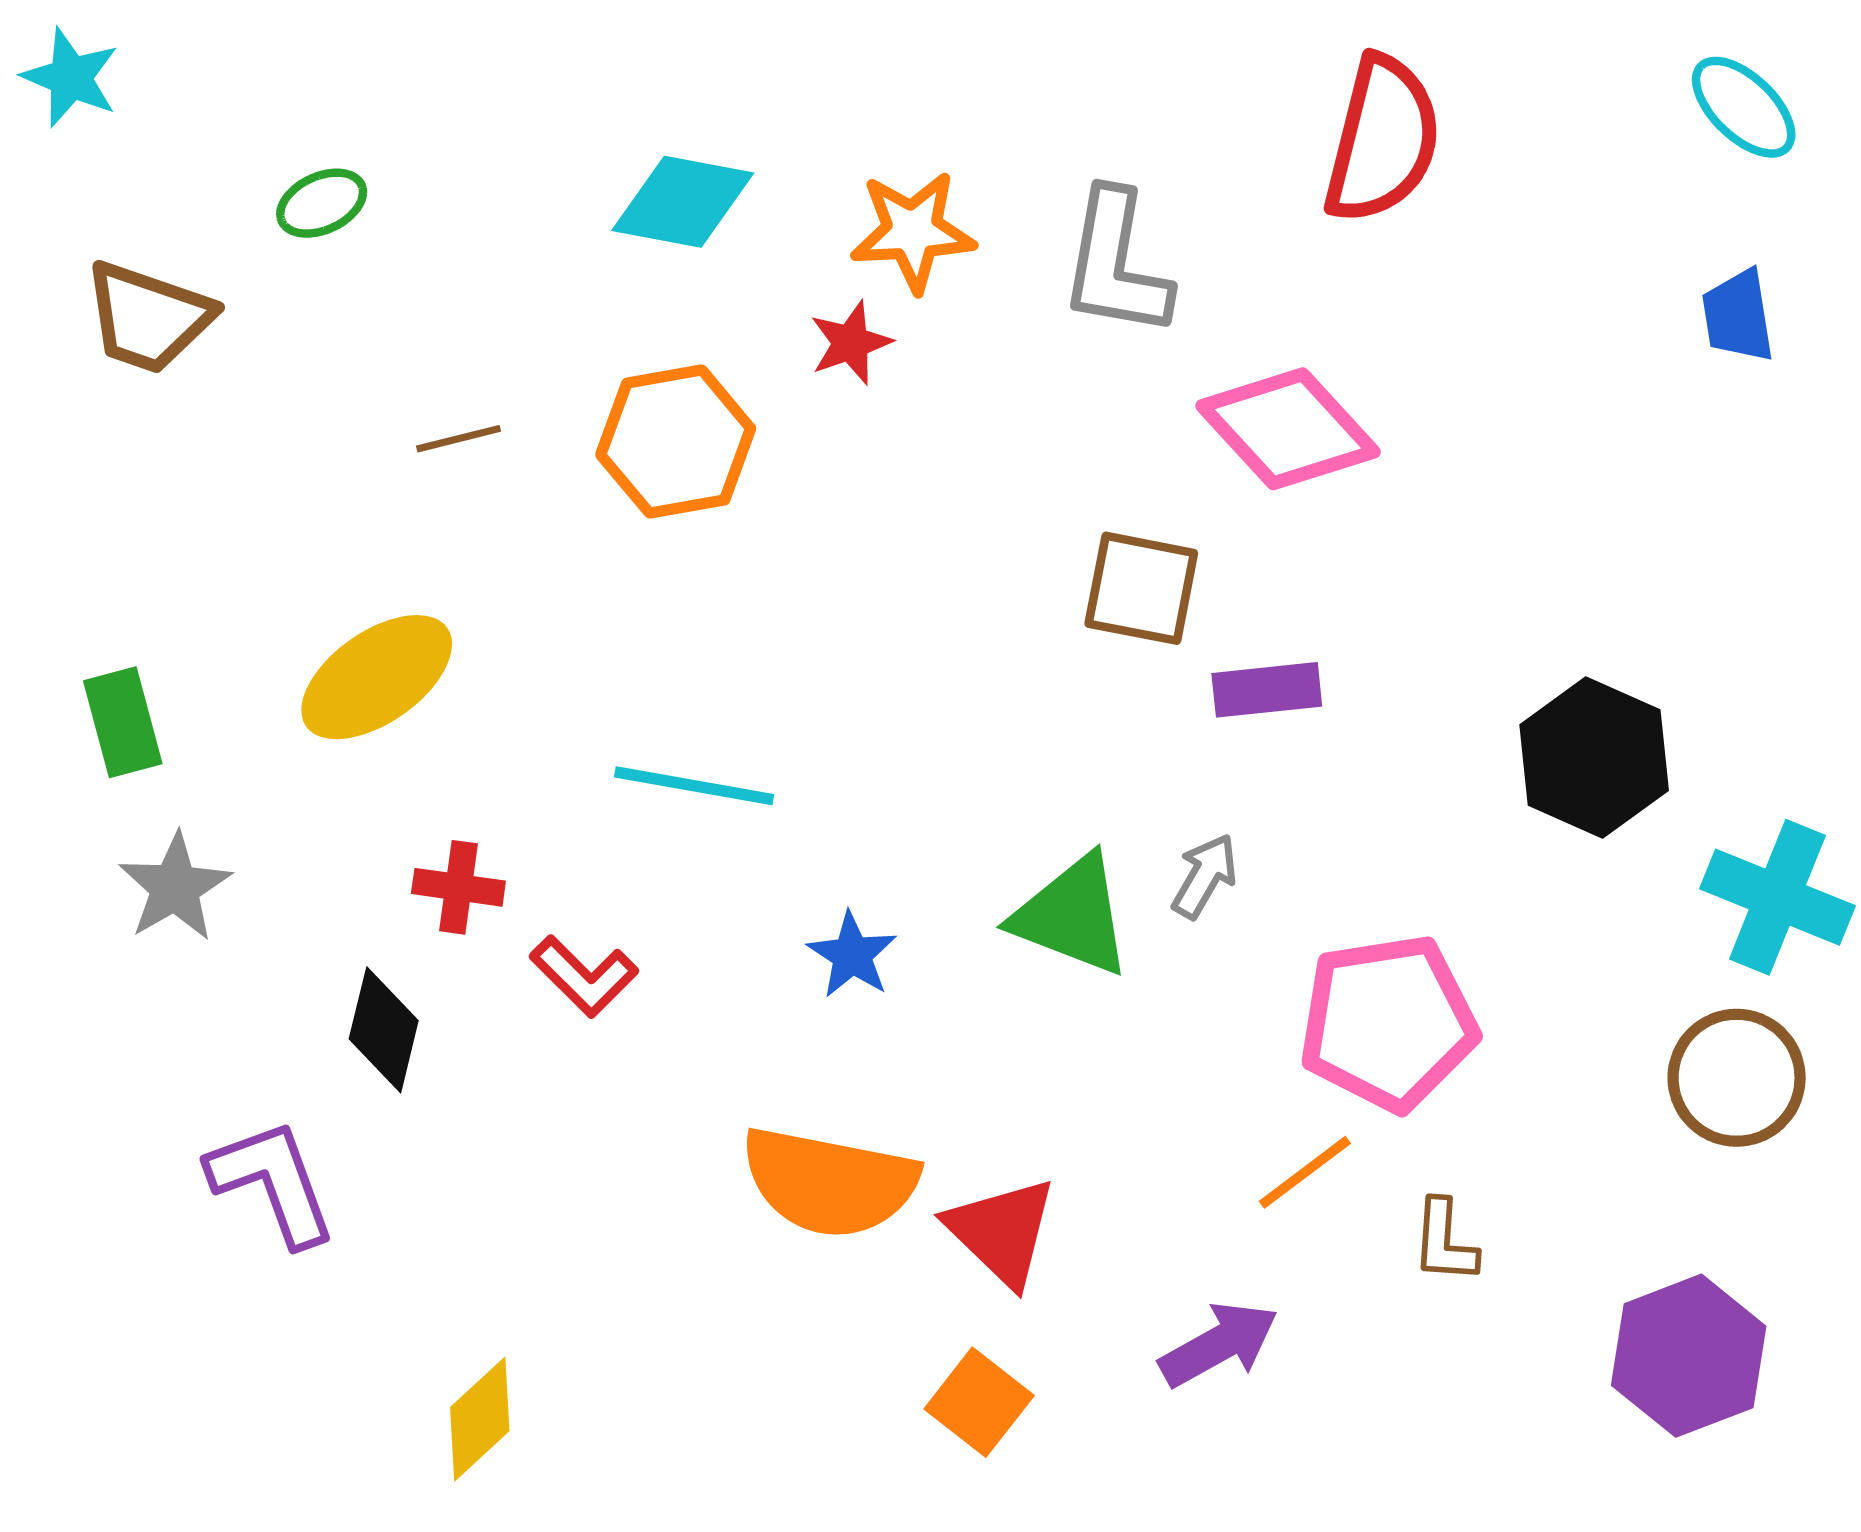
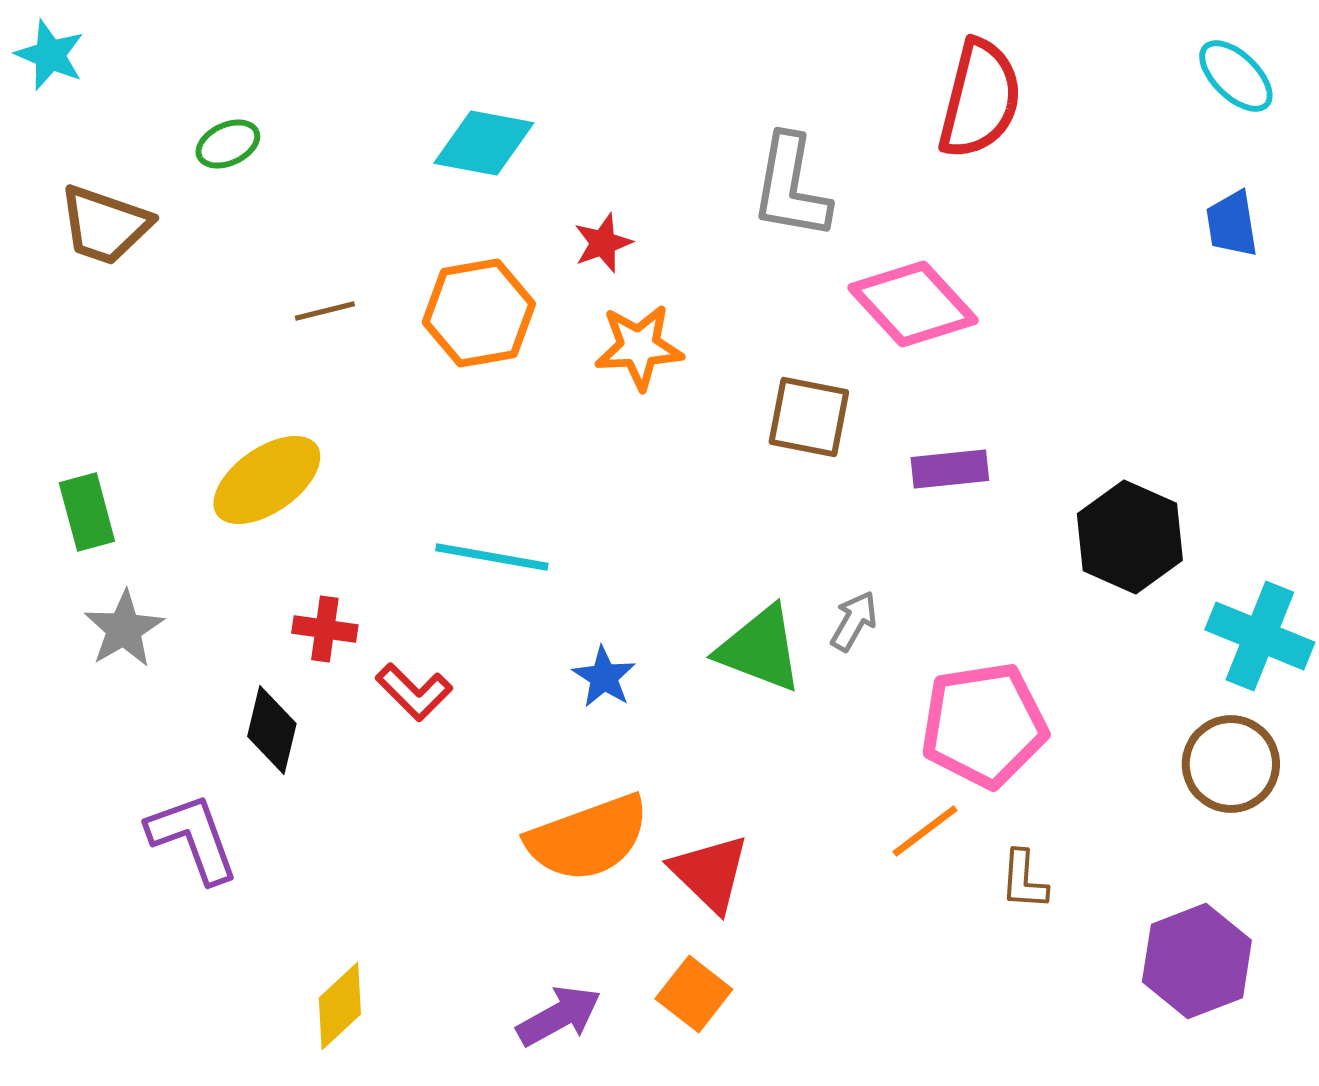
orange star: (913, 231) -> (639, 347), moved
purple rectangle: (1267, 690) -> (950, 469), moved
orange semicircle: (829, 1182) -> (588, 838), turned -31
purple arrow: (1219, 1344) -> (559, 1016), moved

